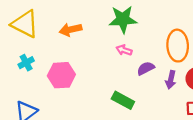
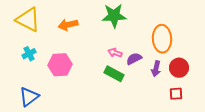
pink arrow: (124, 50) -> (115, 53), moved
green rectangle: (123, 100) -> (114, 74), moved

